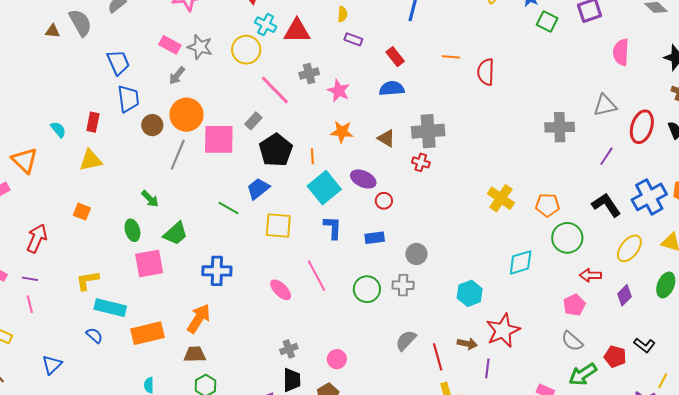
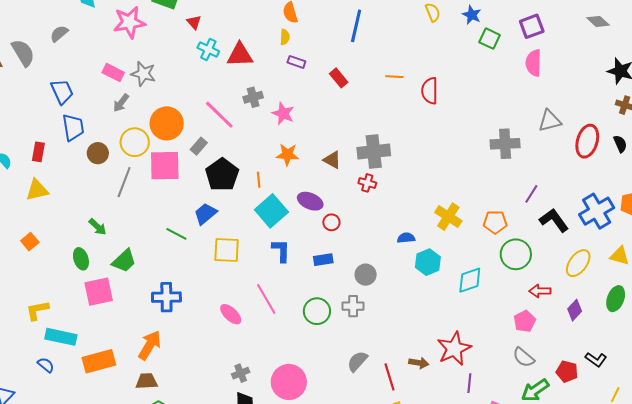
yellow circle: (246, 50) -> (135, 142), moved
pink semicircle: (621, 52) -> (534, 63), moved
blue semicircle: (392, 89) -> (406, 238), moved, size x0.7
orange circle: (186, 115) -> (167, 123), moved
purple line: (606, 156) -> (531, 194), moved
orange square: (82, 212) -> (30, 242), turned 30
cyan hexagon: (470, 293) -> (428, 262), moved
pink circle: (337, 359) -> (289, 382), size x1.8
purple line: (487, 368) -> (469, 383), moved

